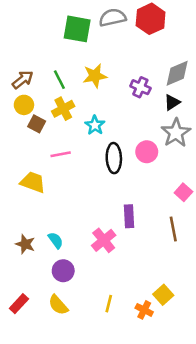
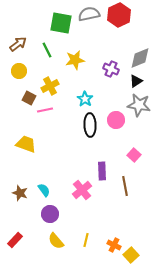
brown arrow: (23, 80) -> (18, 44), moved
green line: (59, 80) -> (47, 50), moved
yellow circle: (24, 105) -> (19, 71), moved
cyan star: (95, 125) -> (85, 99), moved
gray star: (176, 133) -> (139, 105), turned -30
pink line: (61, 154) -> (45, 110), moved
pink square: (183, 192) -> (134, 155), moved
brown line: (173, 229) -> (125, 186), moved
yellow square: (163, 295) -> (131, 255), moved
yellow semicircle: (58, 305) -> (56, 241), moved

